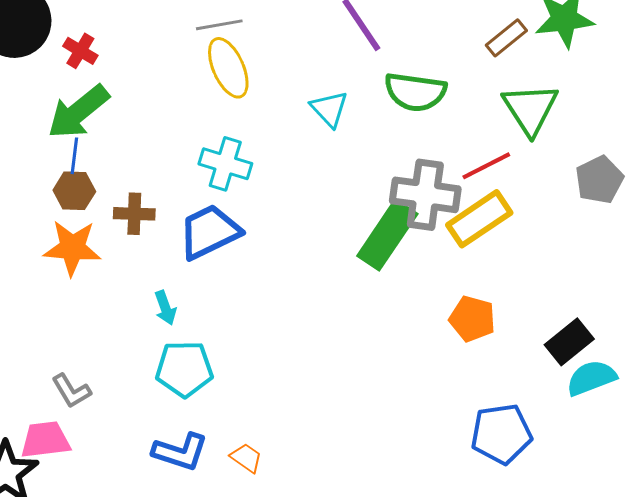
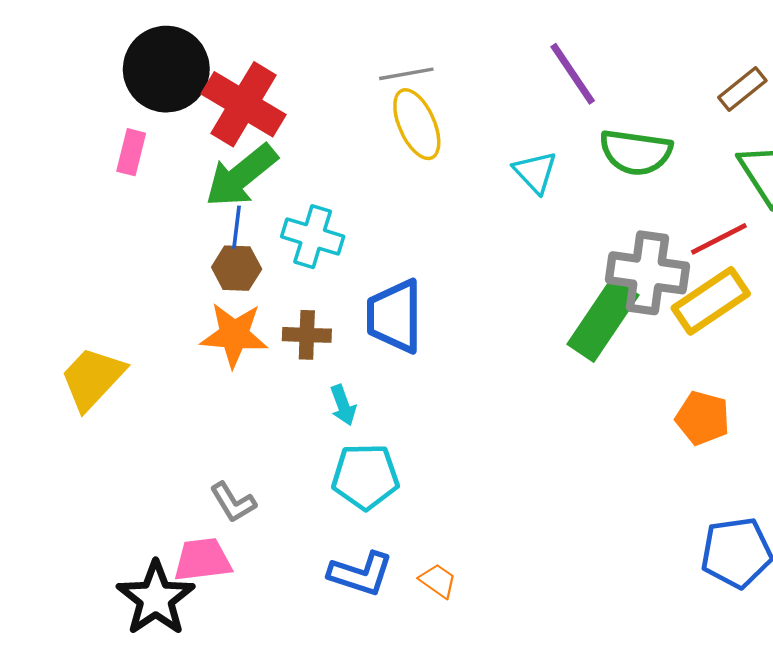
red cross: (80, 51) -> (244, 104), size x2.0
cyan cross: (225, 164) -> (313, 237), moved
brown cross: (134, 214) -> (307, 335), moved
blue trapezoid: (209, 232) -> (395, 316), turned -64

